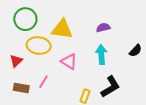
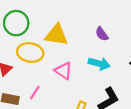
purple semicircle: (103, 28) -> (102, 34), turned -112
cyan arrow: (101, 55) -> (99, 64), turned 108

